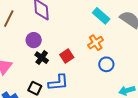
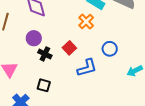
orange cross: (96, 43) -> (86, 22), moved
blue L-shape: (58, 83) -> (87, 68), moved

